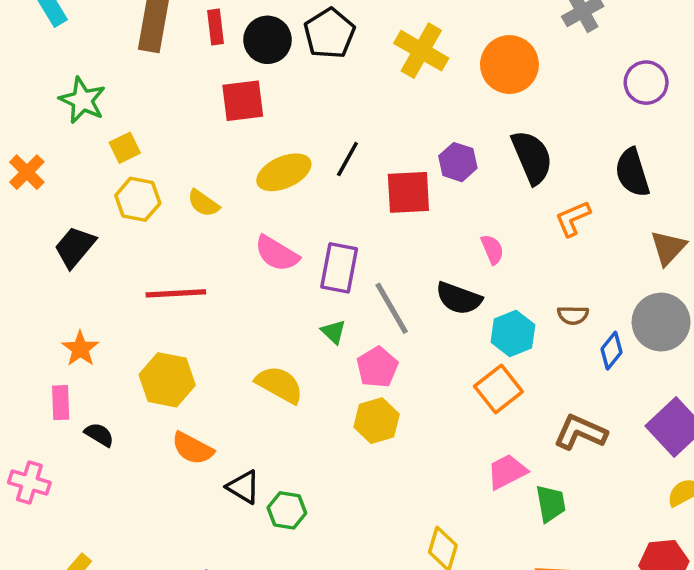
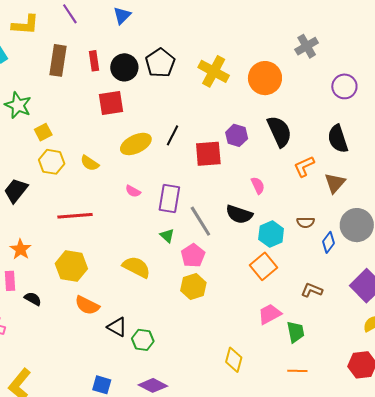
brown triangle: (668, 248) -> (335, 183), moved
pink semicircle: (277, 254) -> (133, 191), size x0.6
brown L-shape: (580, 432) -> (312, 290), size x0.7

